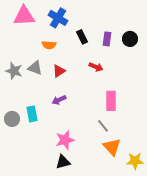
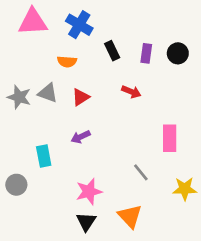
pink rectangle: (111, 101) -> (170, 138), moved
gray circle: (12, 119) -> (16, 185), moved
orange triangle: (112, 147) -> (130, 216), moved
yellow star: (135, 161) -> (185, 189), moved
black triangle: (63, 162) -> (86, 222), turned -42

